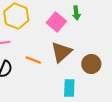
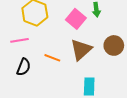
brown circle: (91, 64) -> (114, 45), moved

